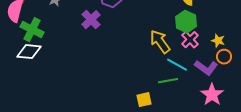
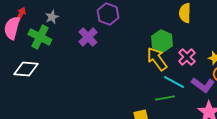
green hexagon: (186, 22) -> (162, 41), moved
green cross: (32, 30) -> (40, 37), moved

